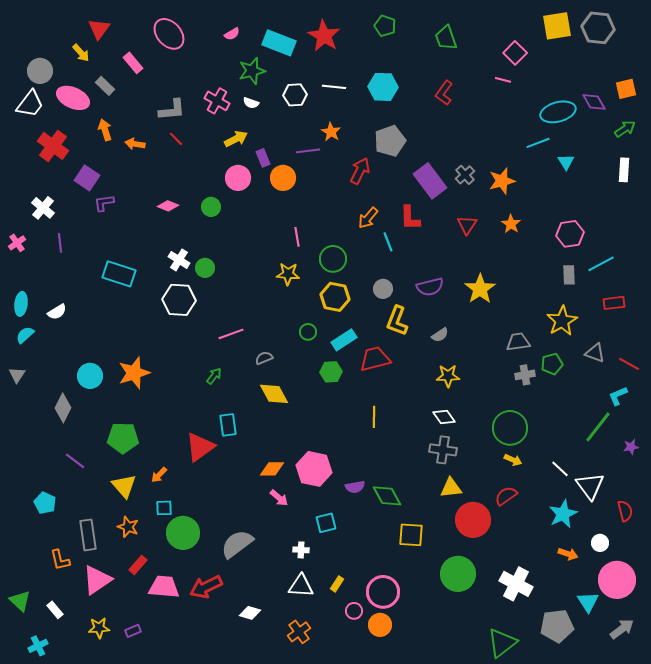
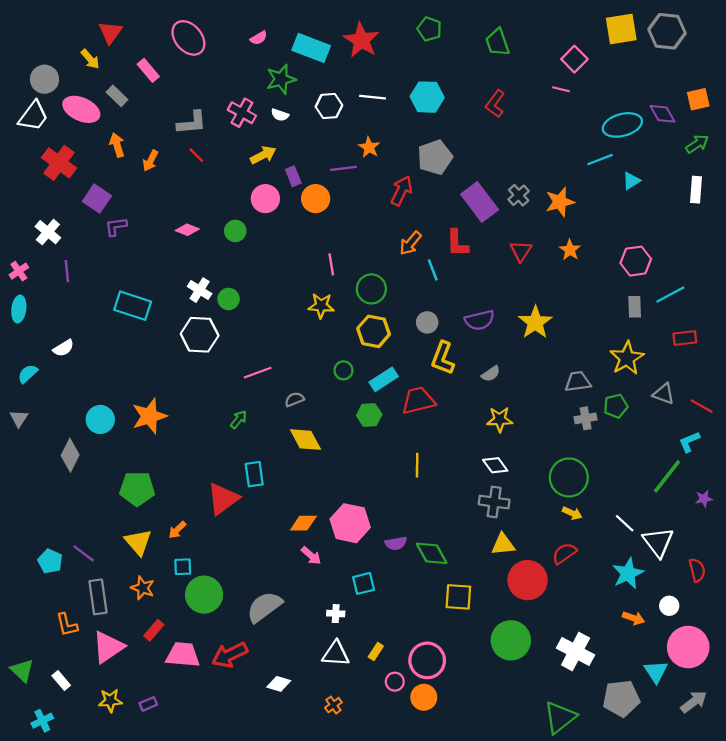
orange arrow: (135, 144) -> (150, 161), turned -72
cyan triangle: (566, 162) -> (631, 181), turned 30
cyan ellipse: (21, 304) -> (19, 309), moved
purple line: (75, 461) -> (84, 553), moved
orange cross: (299, 632) -> (333, 705), size x0.7

